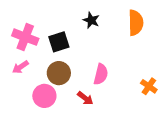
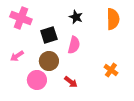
pink cross: (25, 37) -> (21, 18), moved
pink semicircle: (101, 74) -> (74, 45), moved
orange cross: (149, 86) -> (111, 70), moved

